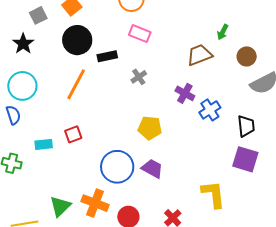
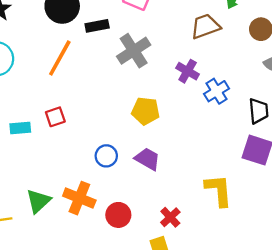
gray cross: (139, 77) -> (134, 51), size x1.8
blue circle: (117, 167) -> (106, 156), size x0.6

